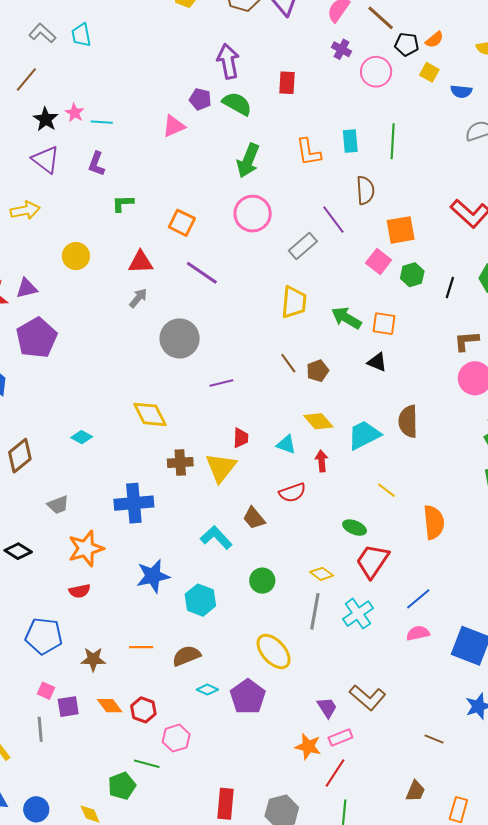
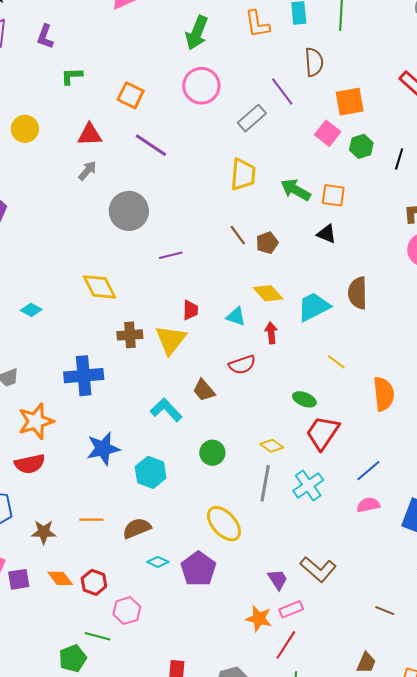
red semicircle: (80, 591) -> (30, 464), size x1.4

